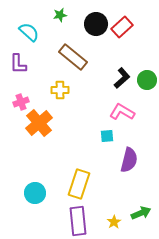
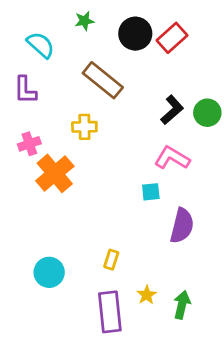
yellow rectangle: (79, 184) -> (111, 260), size x0.5
green arrow: (141, 213) -> (182, 305), moved, turned -54
yellow star: (114, 222) -> (147, 295), moved

